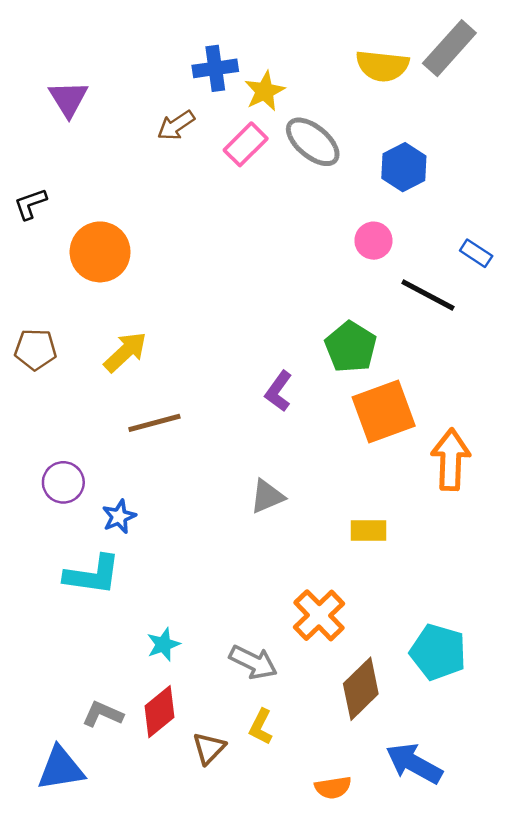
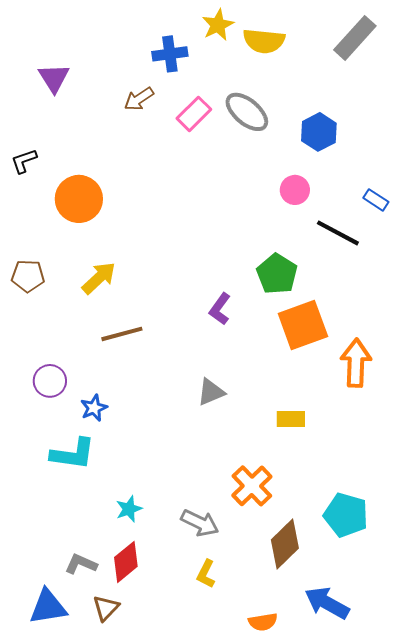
yellow semicircle: (382, 66) -> (264, 41), moved
yellow star: (265, 91) -> (218, 25), moved
brown triangle: (209, 748) -> (106, 608), moved

